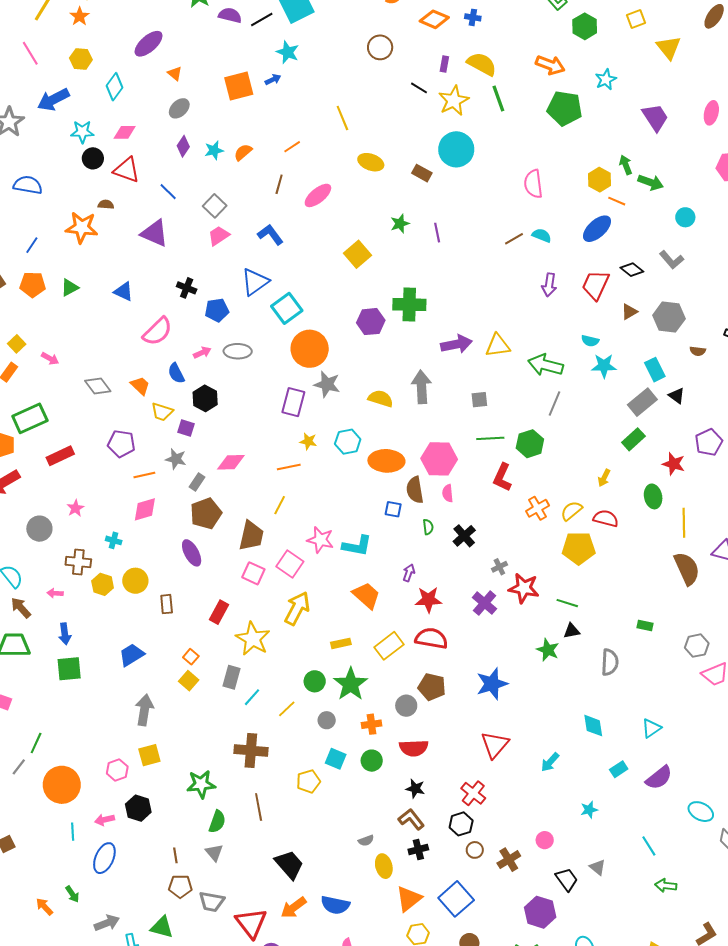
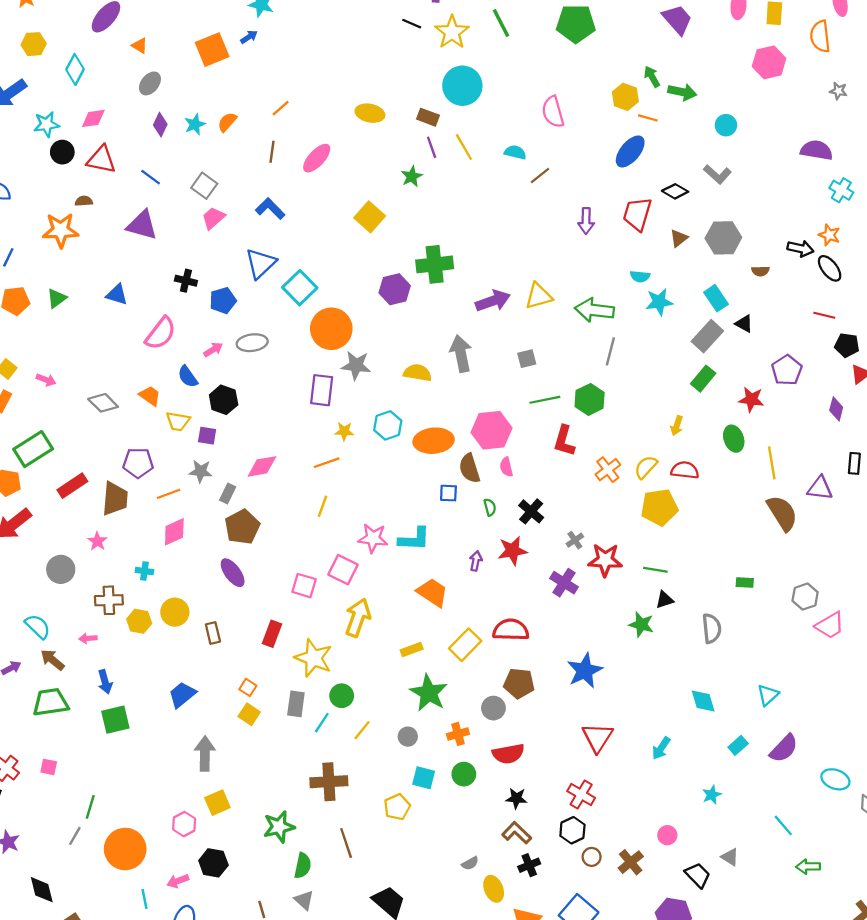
yellow line: (342, 118) -> (464, 147), moved
purple line: (437, 233) -> (432, 147), moved
cyan semicircle: (542, 235) -> (515, 152), moved
brown trapezoid: (251, 536) -> (115, 499), moved
red star: (428, 600) -> (512, 551), moved
green circle: (315, 681) -> (342, 696), moved

